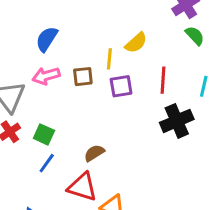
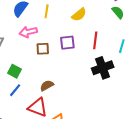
yellow line: (109, 59) -> (47, 11), moved
pink arrow: (46, 76) -> (28, 32), moved
brown square: (83, 77) -> (43, 49), moved

